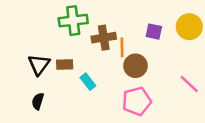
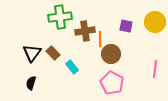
brown rectangle: (65, 65) -> (53, 53), turned 48
pink line: (189, 84) -> (155, 69), turned 54
pink pentagon: (137, 101) -> (112, 83), turned -30

